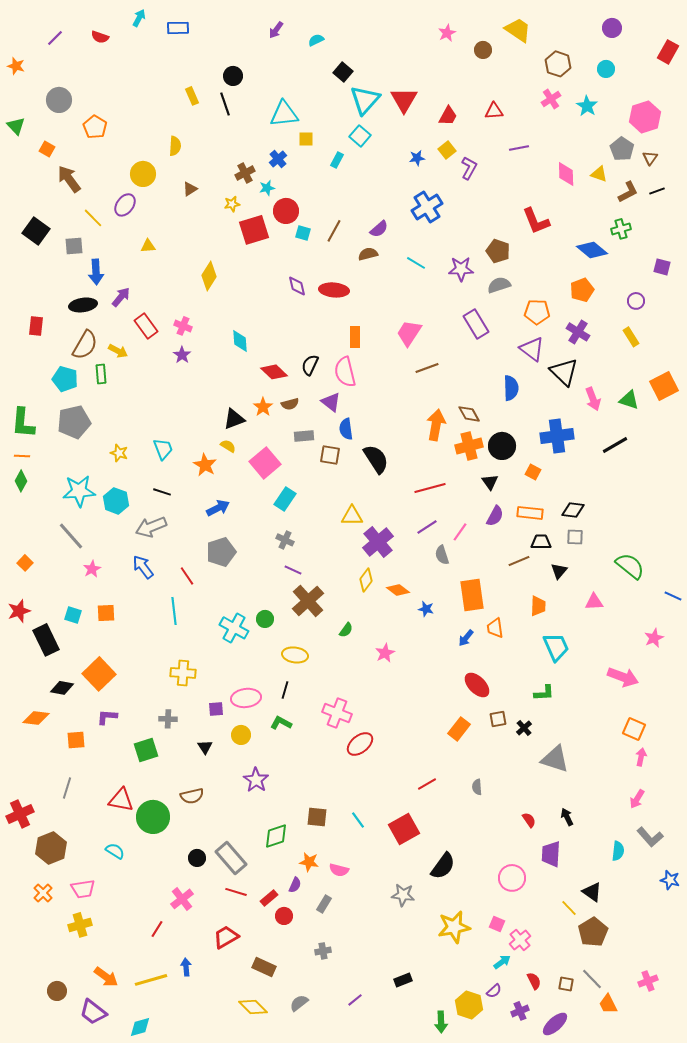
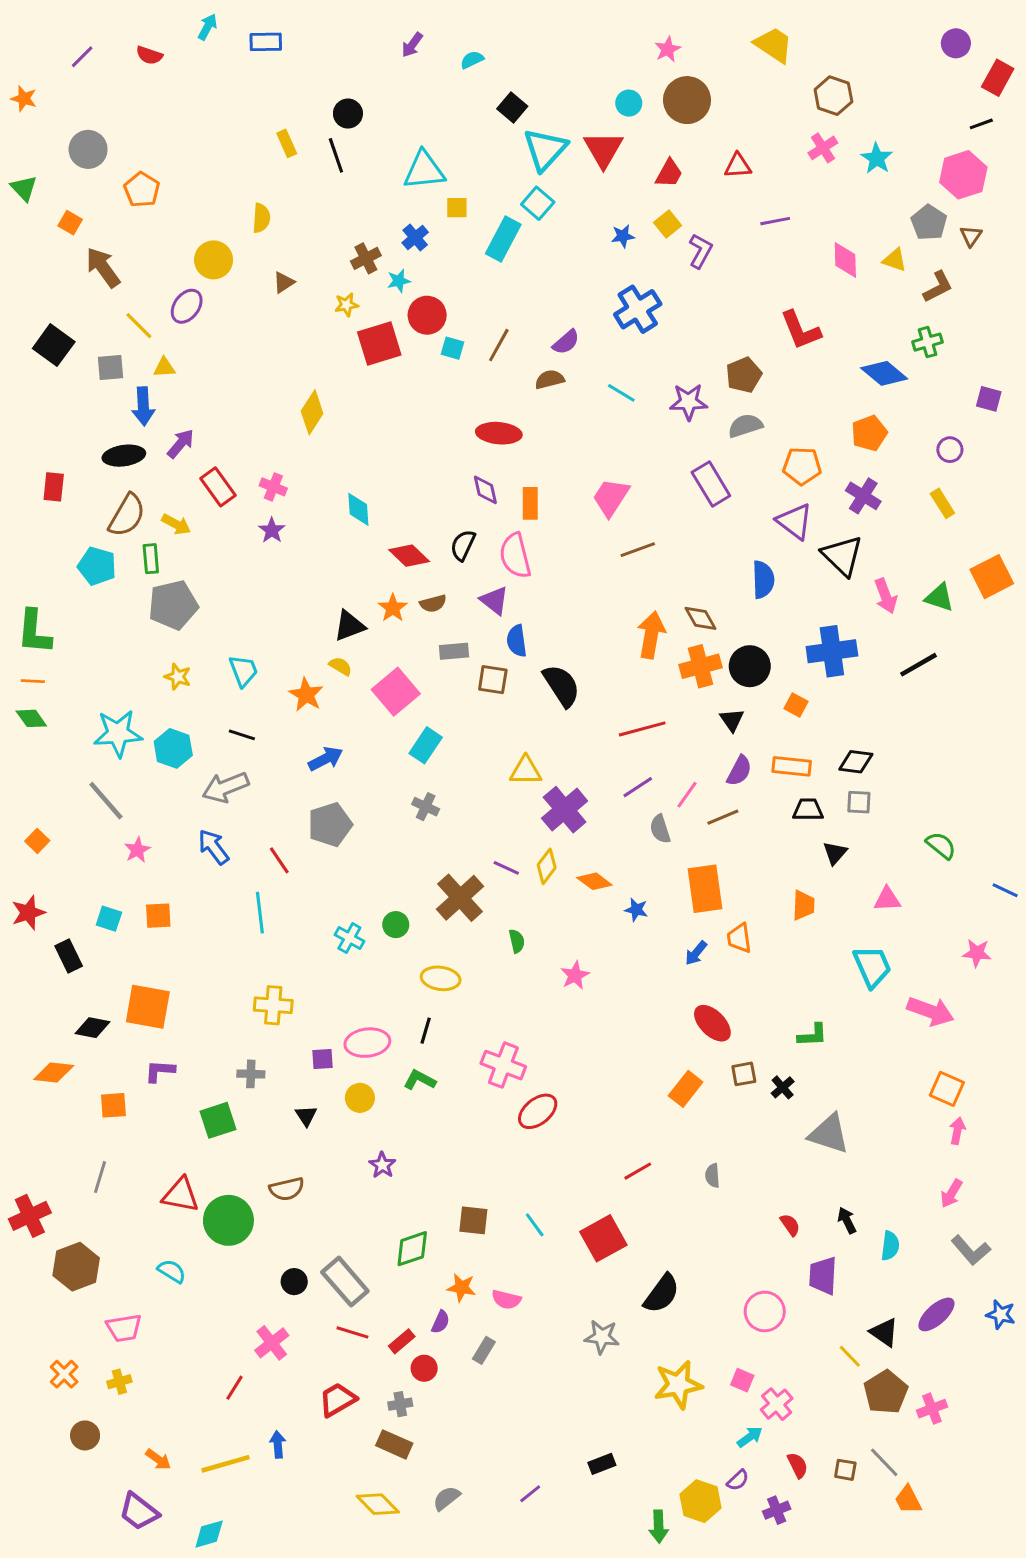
purple circle: (612, 28) -> (956, 43), moved
brown circle: (483, 50) -> (687, 100), moved, size x1.8
cyan circle: (606, 69) -> (629, 103), moved
cyan rectangle: (337, 160) -> (503, 239), size x1.8
black line: (657, 191) -> (981, 124), moved
yellow triangle: (148, 246) -> (164, 367), moved
brown pentagon: (498, 251) -> (744, 375), turned 30
purple diamond: (297, 286) -> (485, 490), moved
gray pentagon: (74, 422) -> (173, 605), moved
green diamond: (21, 481) -> (31, 718), turned -65
brown line: (519, 561) -> (723, 817), moved
green semicircle: (630, 566) -> (941, 845), size x0.7
purple line: (293, 570) -> (506, 868), moved
cyan cross: (234, 628) -> (349, 938), size x0.7
green semicircle: (346, 630) -> (517, 941), turned -49
pink star: (654, 638) -> (977, 953), turned 30
black rectangle: (46, 640) -> (69, 956), size x0.7
cyan trapezoid: (556, 647) -> (872, 966), moved
orange square: (99, 674) -> (148, 1007), turned -36
purple star: (256, 780) -> (382, 1165), size x0.7
cyan semicircle: (618, 851) -> (890, 1246), moved
orange cross: (43, 893) -> (64, 1374), moved
yellow cross: (80, 925) -> (119, 1382), size x0.7
gray cross: (323, 951) -> (400, 1404), moved
orange arrow: (106, 977) -> (158, 1459), size x0.7
pink cross: (648, 981) -> (932, 1409), moved
brown circle: (57, 991) -> (85, 1435), moved
purple ellipse: (555, 1024) -> (936, 1314), moved

